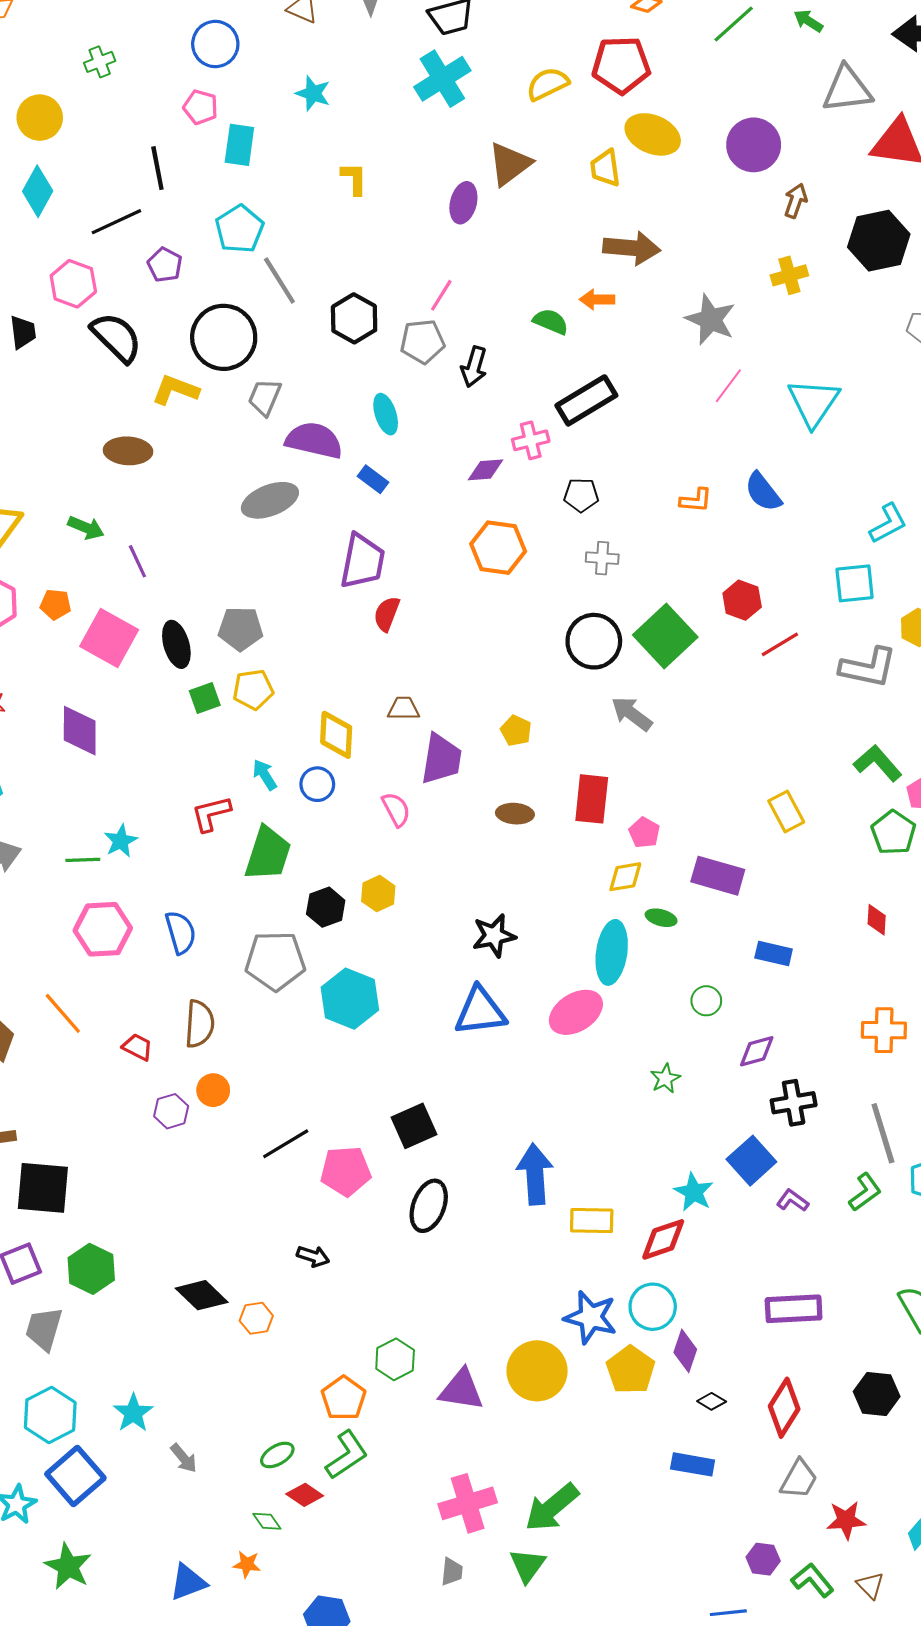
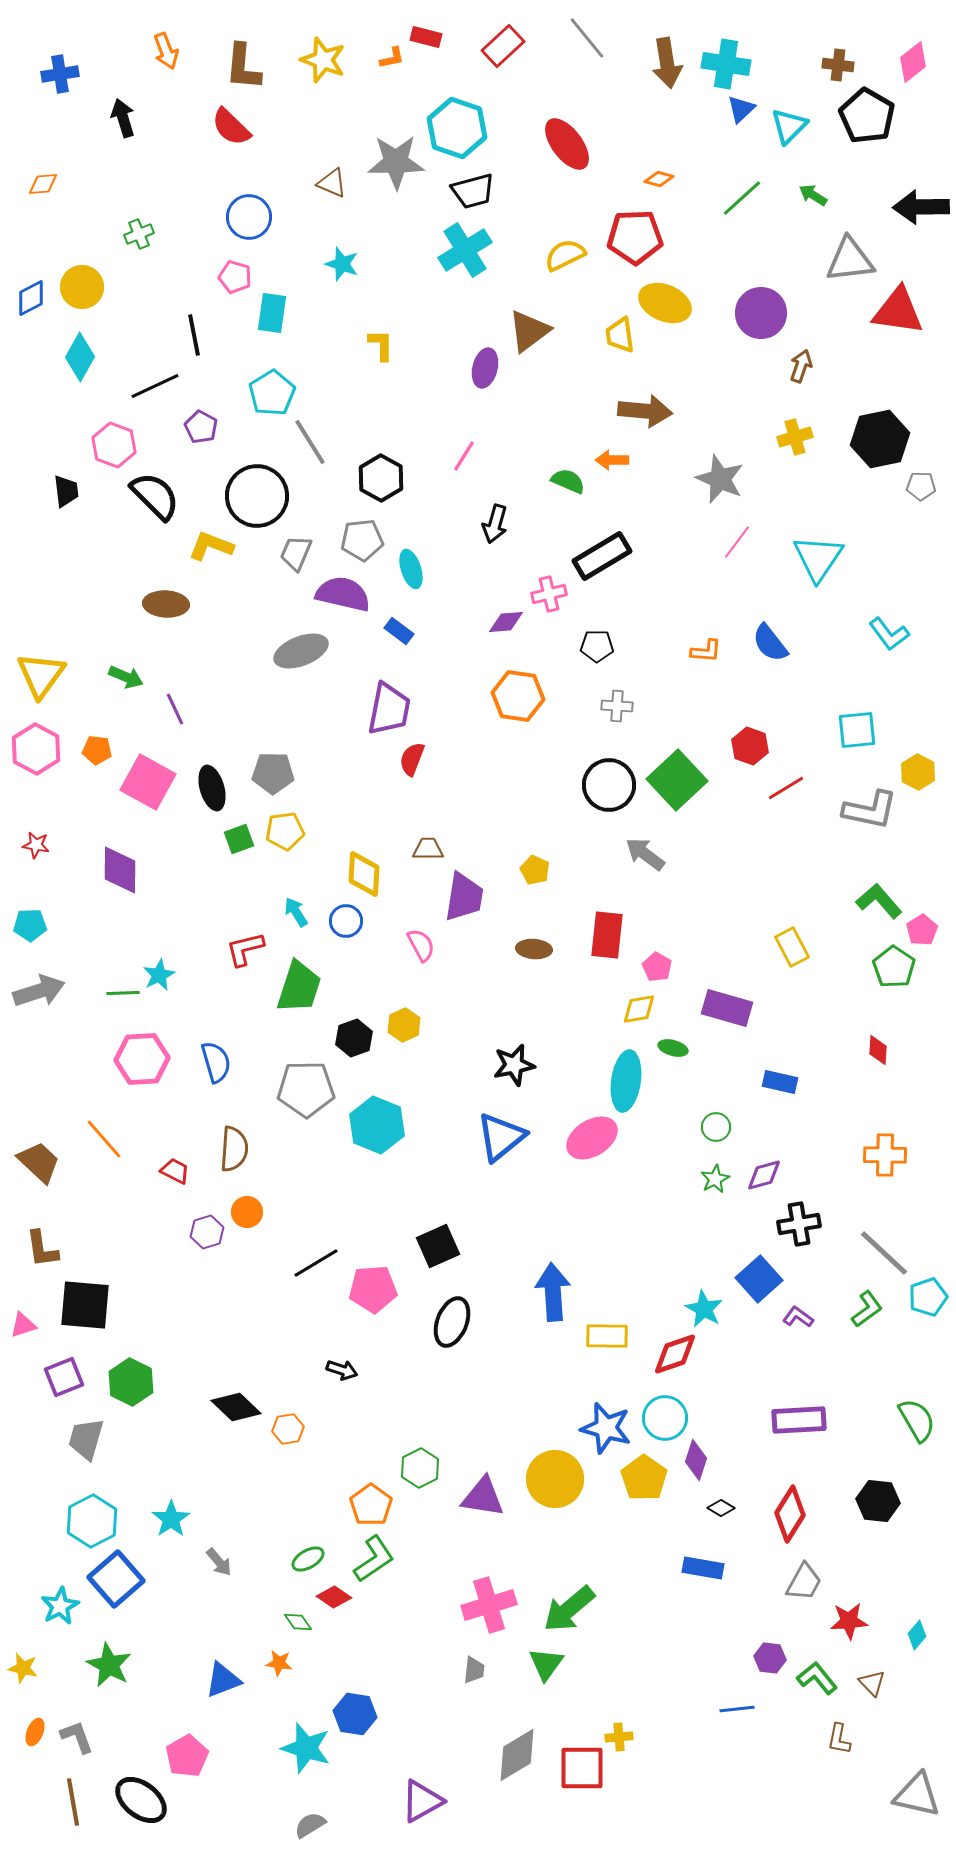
black hexagon: (879, 241) -> (880, 439), moved
gray pentagon: (422, 342) -> (362, 540), moved
cyan L-shape: (888, 523) -> (889, 634), moved, turned 81
blue triangle: (480, 1011) -> (501, 1137), turned -32
green star: (665, 1079) -> (715, 1179), moved
gray line: (883, 1133) -> (884, 1253), turned -30

